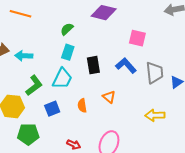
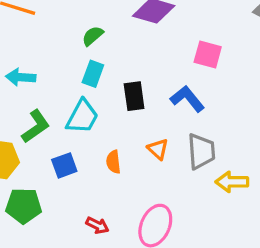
gray trapezoid: (155, 73) -> (201, 151), moved

